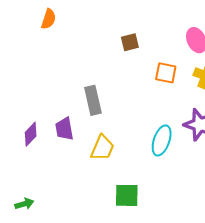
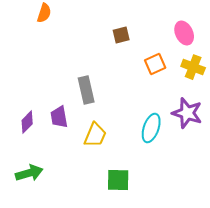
orange square: (166, 73) -> (155, 64), turned -35
green arrow: (24, 204) -> (29, 173), moved, size x1.5

